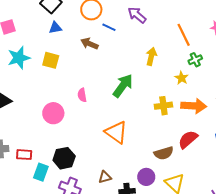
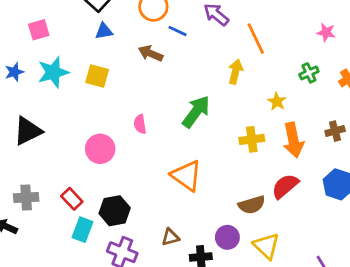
orange line: (184, 35) -> (256, 39), moved
green cross: (195, 60) -> (309, 73), moved
orange arrow: (194, 106) -> (293, 140), turned 75
red rectangle: (24, 155) -> (72, 199), moved, turned 42

